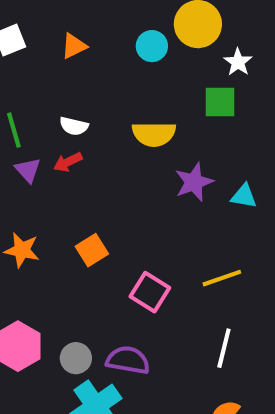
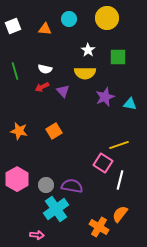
orange triangle: (74, 46) -> (45, 29), turned 32
cyan circle: (152, 46) -> (69, 19), moved
white star: (238, 62) -> (88, 50), moved
purple triangle: (28, 170) -> (63, 91), moved
pink square: (150, 292) -> (103, 163), moved

